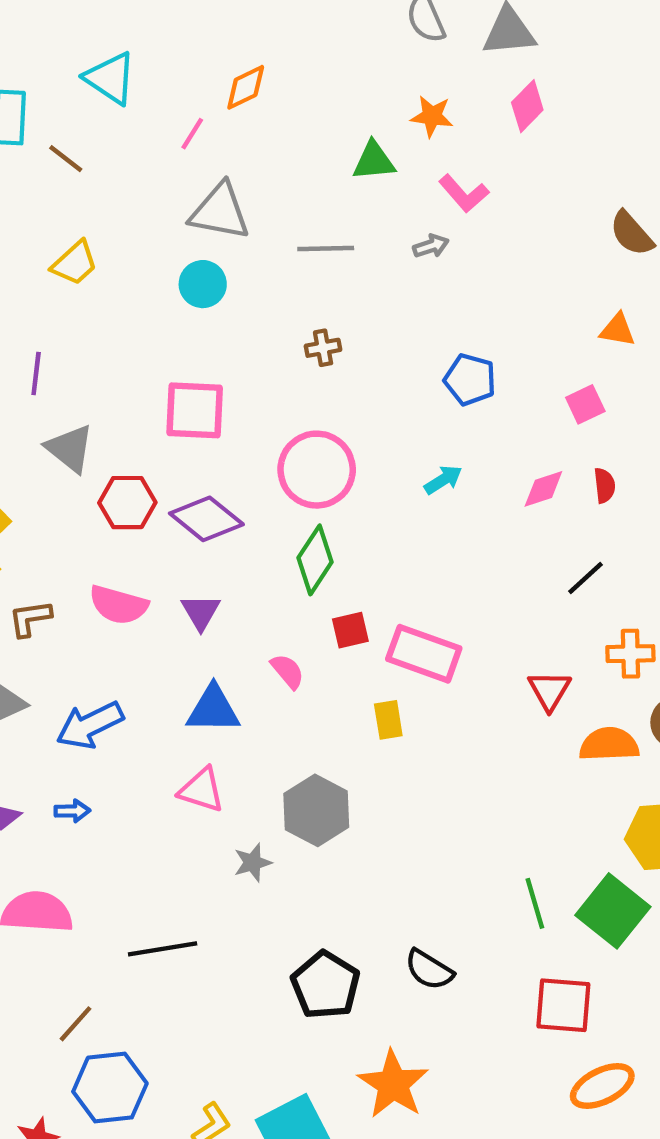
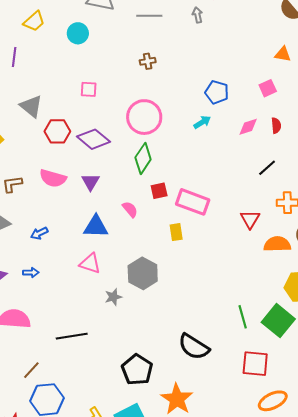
gray arrow: (431, 246) -> (198, 15), turned -84
cyan circle: (203, 284) -> (78, 33), moved
purple line: (36, 374) -> (14, 57), moved
blue pentagon: (470, 380) -> (217, 92), moved
pink square: (195, 410) -> (89, 89), size x0.6
blue arrow: (90, 725) -> (39, 233), size x0.6
black semicircle: (429, 970) -> (194, 347), size x1.4
black pentagon: (326, 985) -> (137, 370), moved

